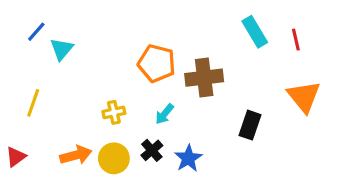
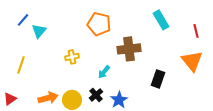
red line: (296, 40) -> (196, 31), moved
orange pentagon: (157, 63) -> (99, 24), moved
yellow cross: (114, 112) -> (72, 57), moved

